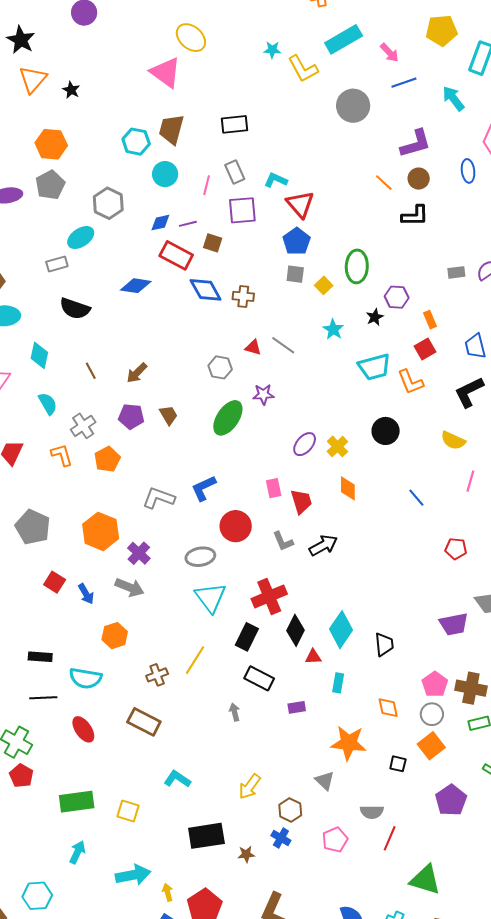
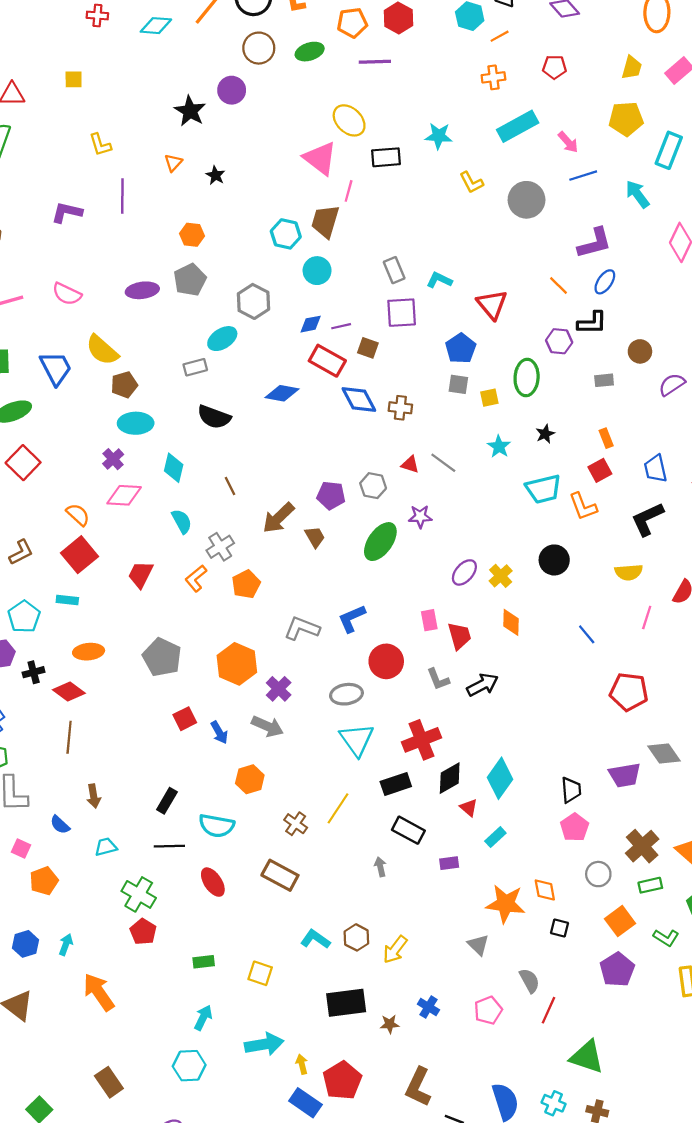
black star: (21, 40) -> (190, 111), moved
cyan star: (272, 50) -> (439, 136), size x1.4
yellow L-shape: (303, 69) -> (471, 182), moved, size x0.7
orange triangle: (33, 79) -> (173, 163), size x0.6
black rectangle: (235, 124) -> (386, 157), moved
orange hexagon: (51, 144) -> (192, 235), size x0.7
blue ellipse: (468, 171) -> (605, 282), moved, turned 40
brown circle: (419, 179) -> (640, 351), moved
pink line: (207, 185) -> (349, 191), moved
red triangle: (300, 204) -> (492, 304), moved
gray rectangle: (456, 272) -> (604, 380), moved
yellow square: (324, 285) -> (489, 398), turned 30
purple hexagon: (397, 297) -> (559, 341), moved
brown arrow: (137, 373) -> (278, 518), moved, size x1.4
purple pentagon: (131, 416) -> (331, 495), moved
yellow semicircle: (453, 440) -> (629, 572), turned -30
orange L-shape: (62, 455) -> (196, 578), turned -115
red pentagon: (456, 549) -> (629, 692), size x1.6
red square: (55, 582) -> (185, 719), turned 30
black diamond: (295, 630) -> (450, 778), turned 32
black rectangle: (247, 637) -> (396, 784), turned 44
black trapezoid: (384, 644) -> (571, 790), moved
black rectangle: (40, 657) -> (167, 801), turned -65
red triangle: (313, 657) -> (469, 808), turned 42
brown cross: (157, 675) -> (296, 824), turned -35
cyan rectangle: (338, 683) -> (495, 837), turned 36
pink pentagon: (435, 684) -> (574, 827), moved
brown cross: (471, 688) -> (642, 846), turned 36
orange diamond: (388, 708) -> (545, 890), moved
orange square: (431, 746) -> (620, 921), moved
green rectangle: (77, 802) -> (204, 962), size x0.6
brown hexagon: (290, 810) -> (356, 937), moved
gray semicircle: (372, 812) -> (529, 981), turned -120
cyan hexagon: (37, 896) -> (189, 1066), moved

